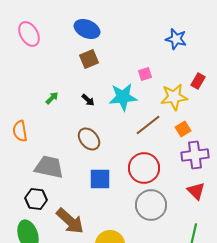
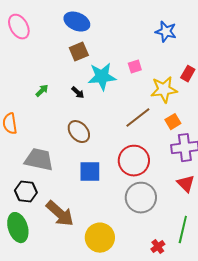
cyan star: (123, 97) -> (102, 77), moved

